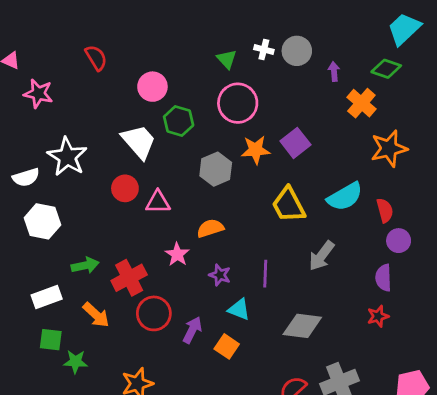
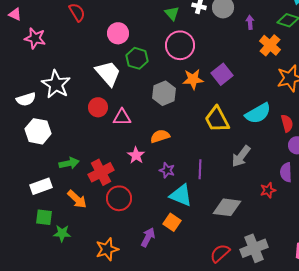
cyan triangle: (239, 309) -> (181, 195), size x1.4
red star: (378, 316) -> (268, 190), moved
purple arrow: (192, 330) -> (148, 237), moved

